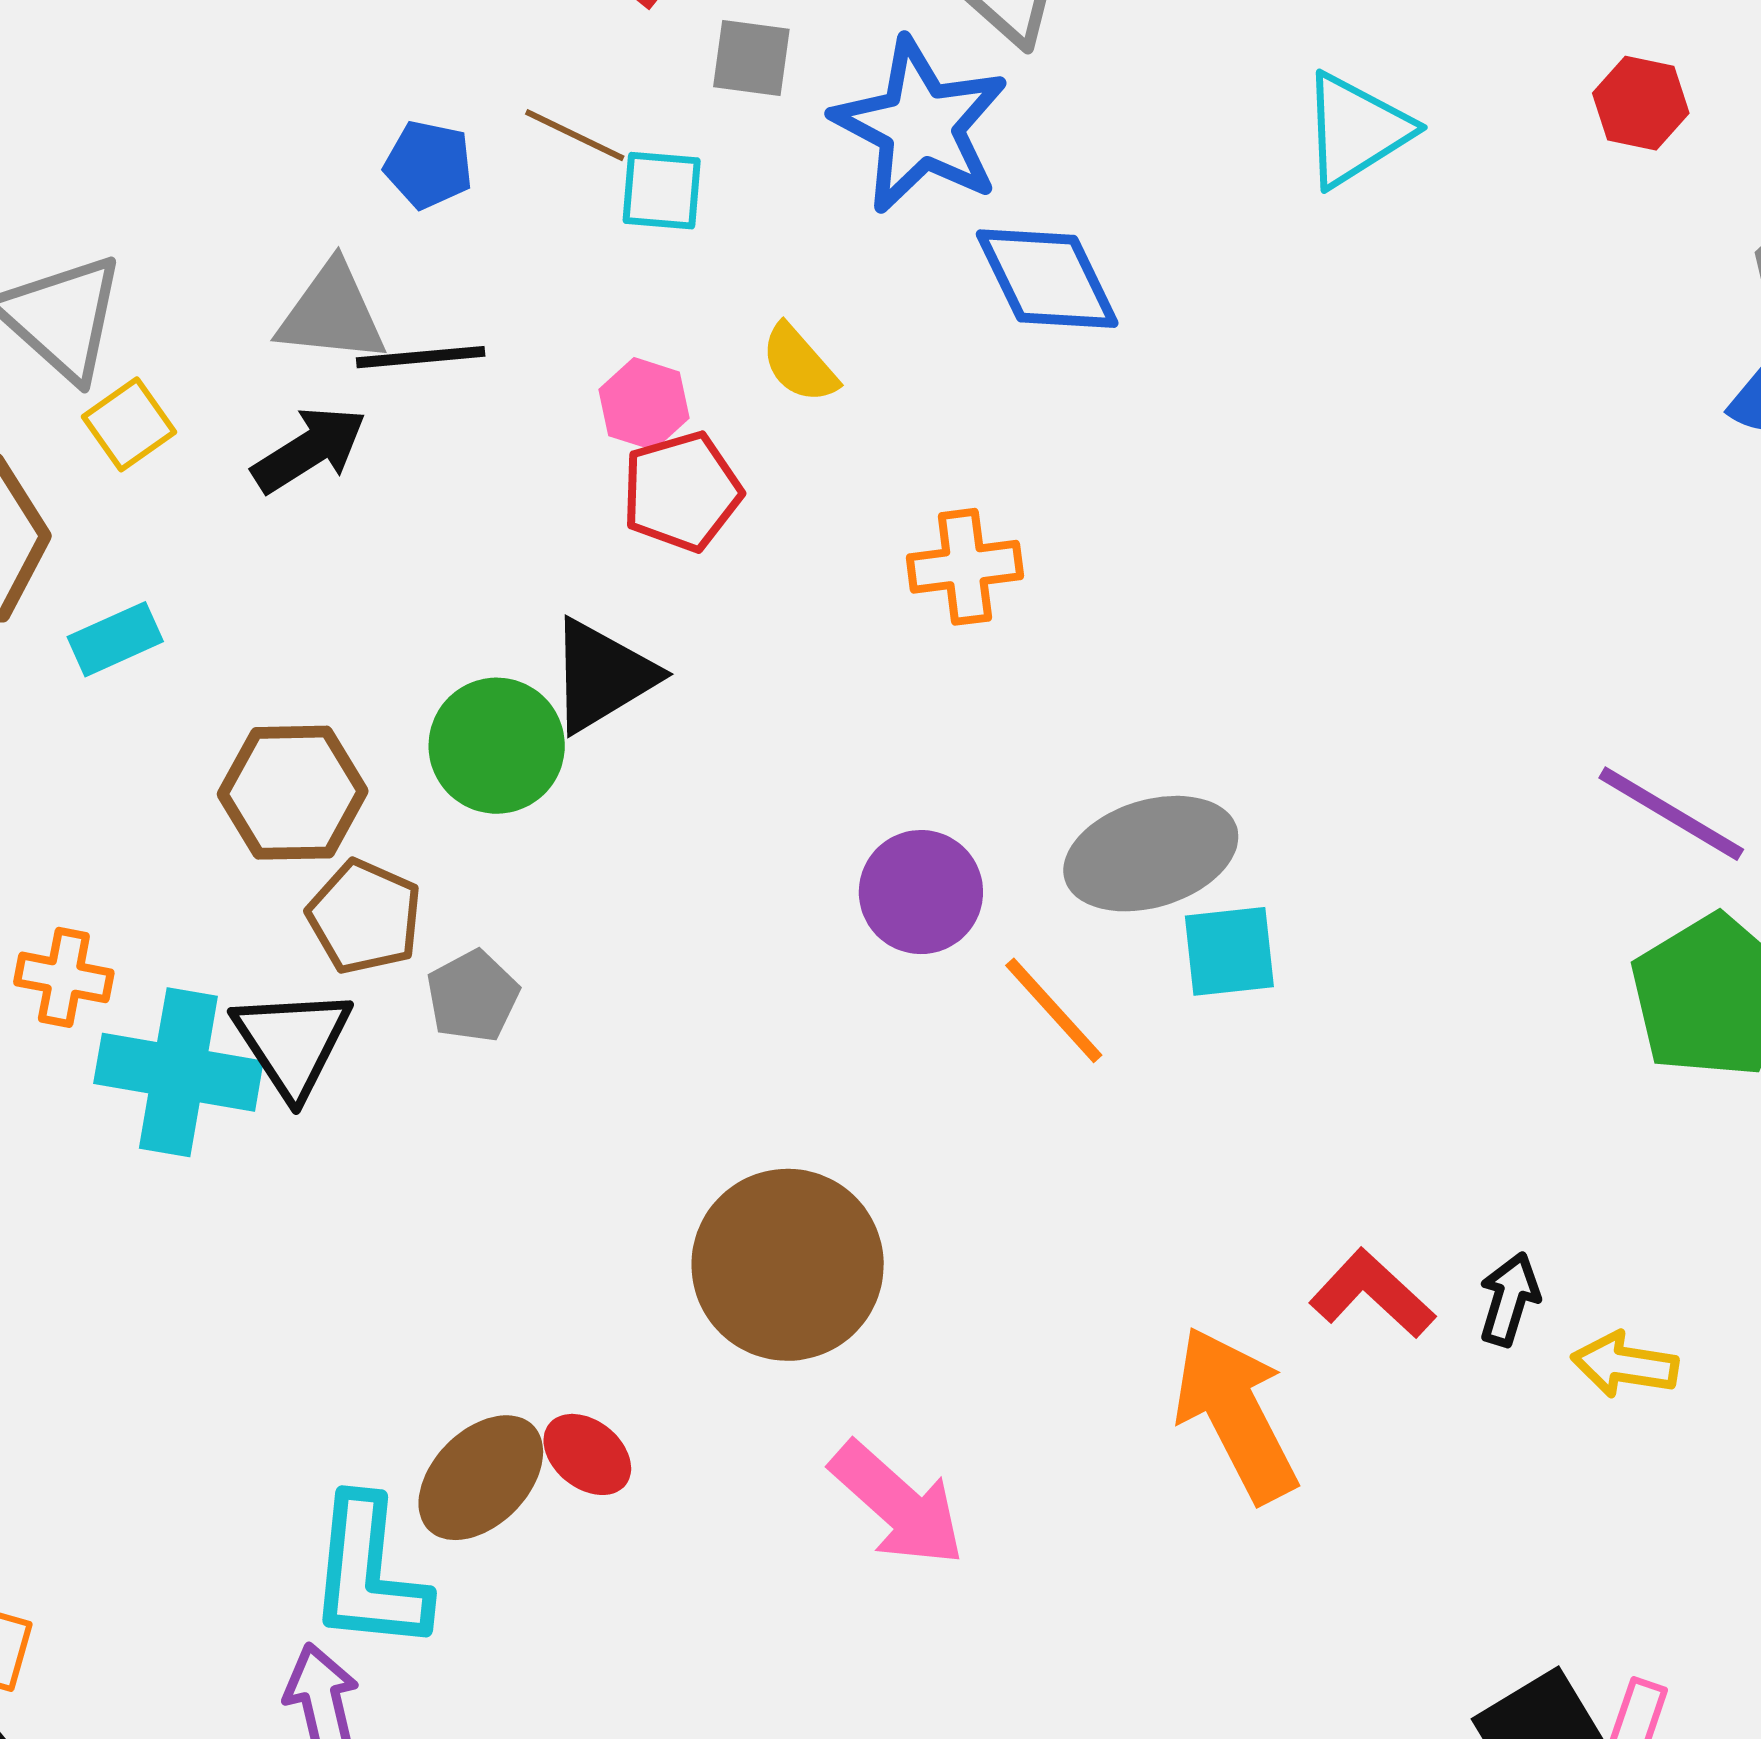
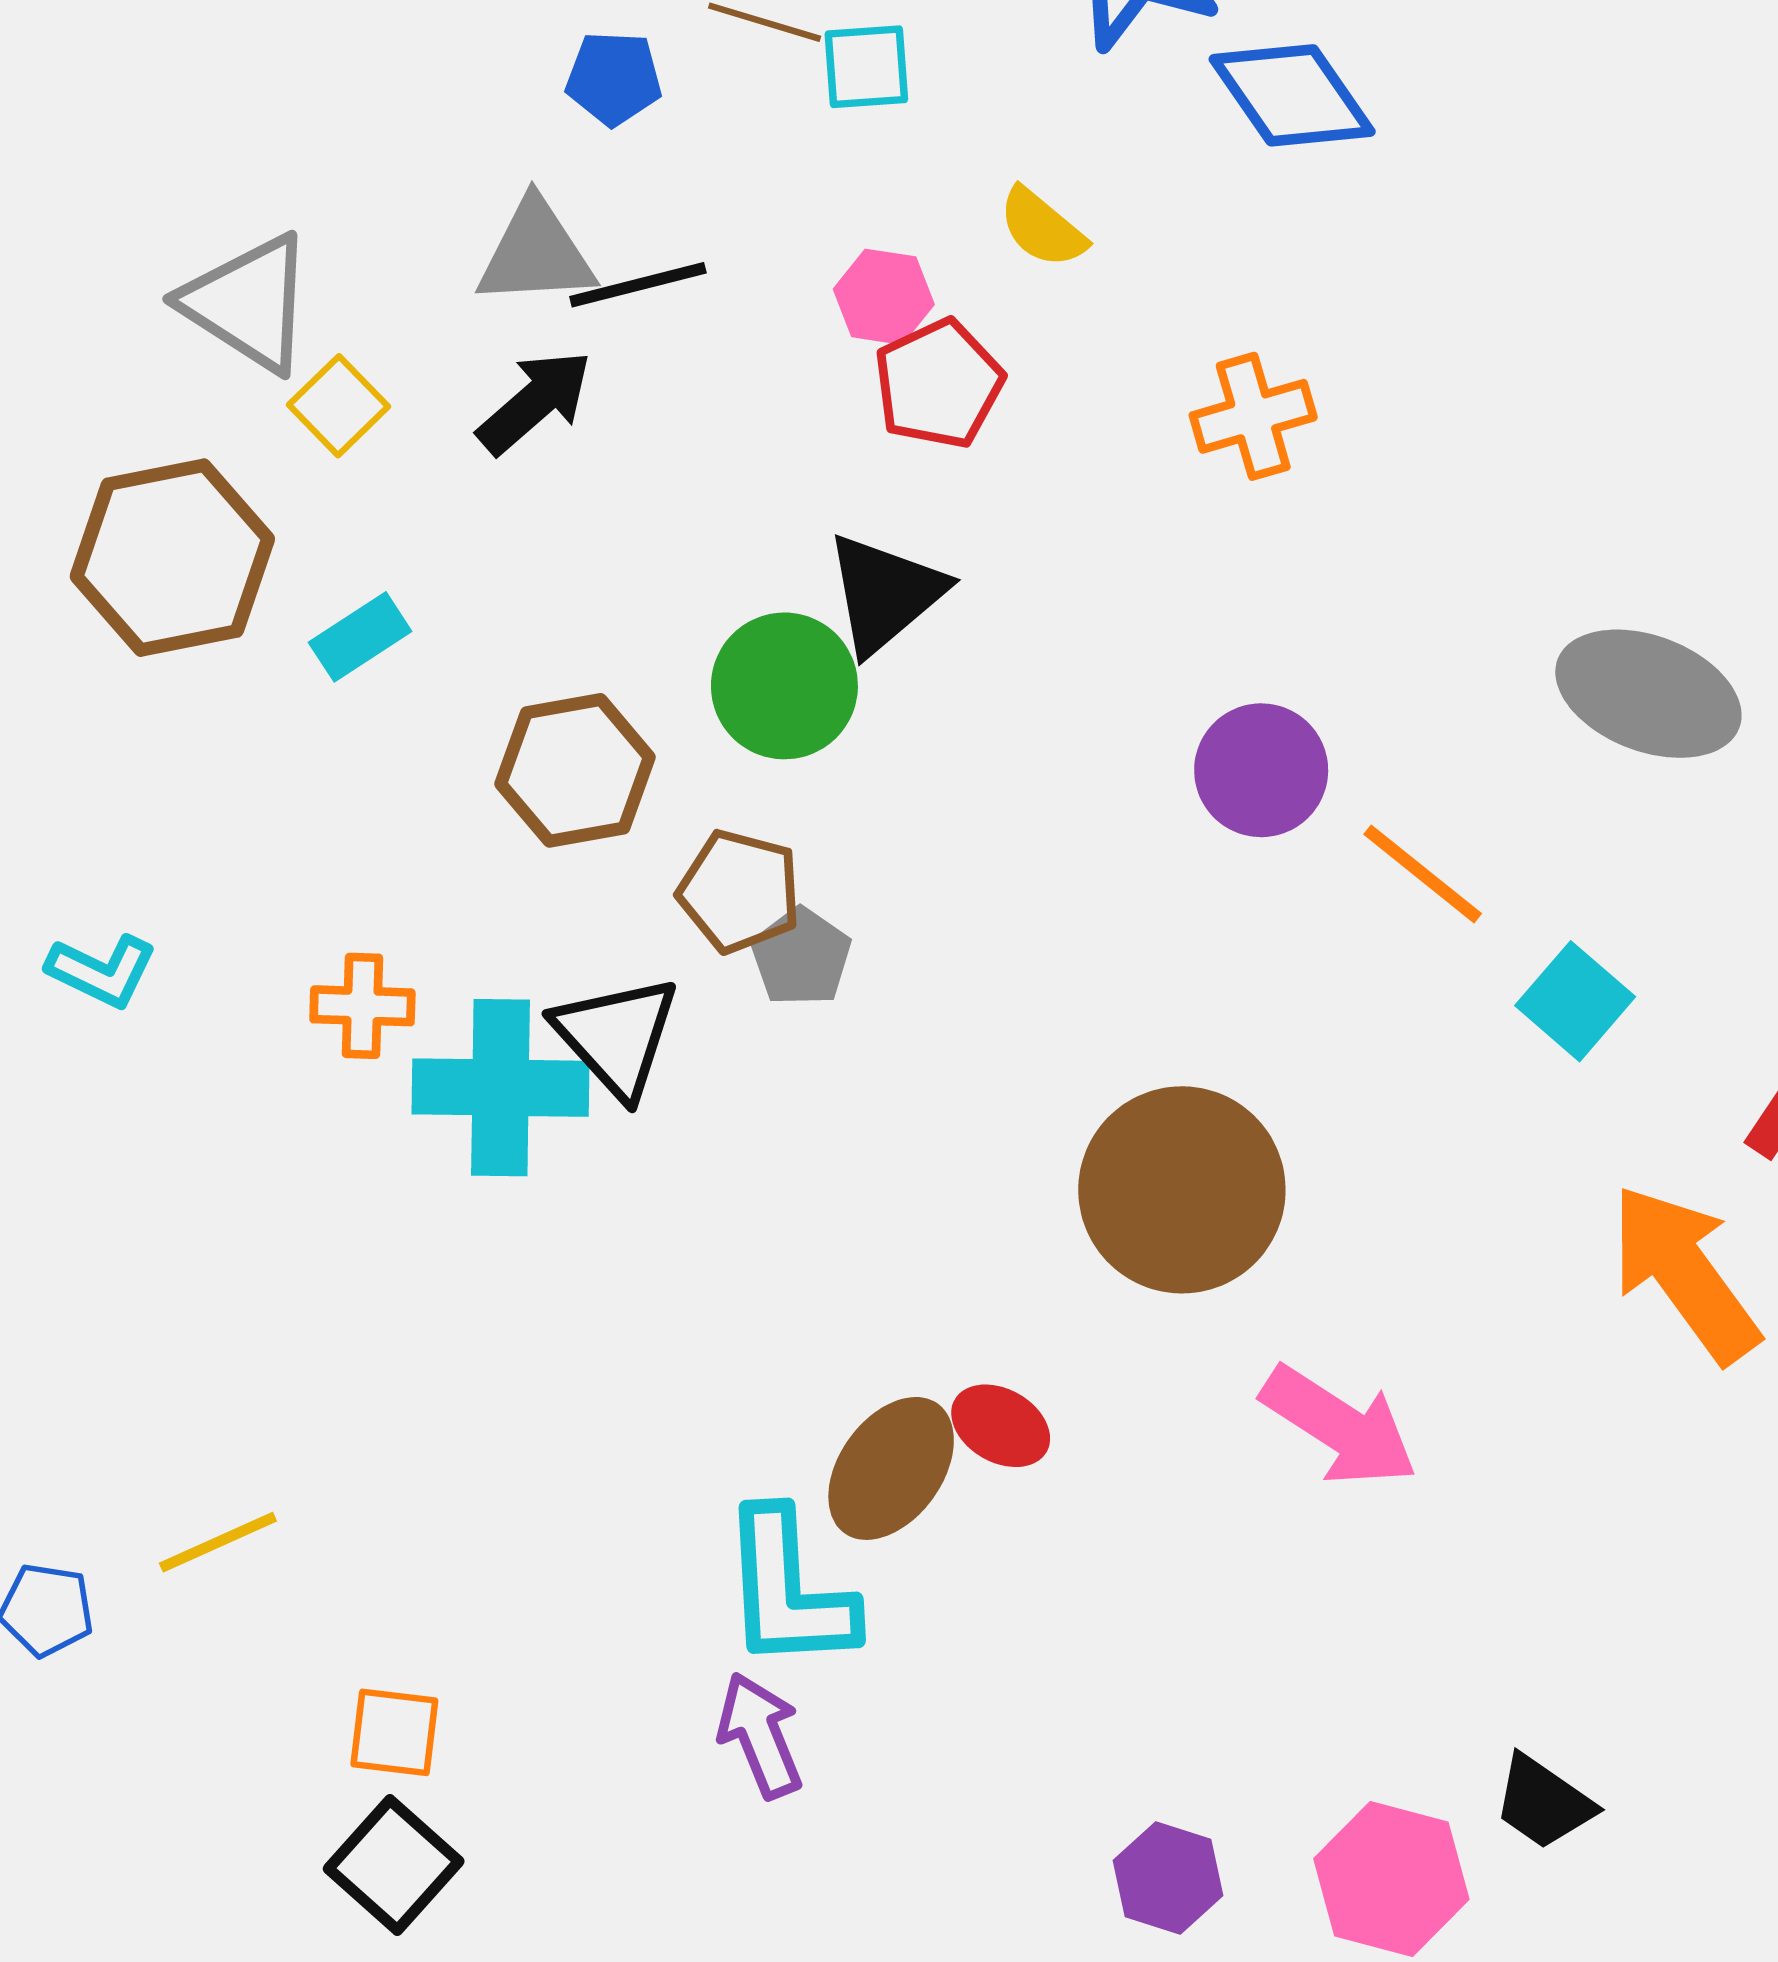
gray ellipse: (1151, 854) -> (1648, 694), moved, turned 47
brown pentagon: (365, 917) -> (739, 891), moved
cyan square: (1229, 951) -> (1575, 1001), moved, turned -34

